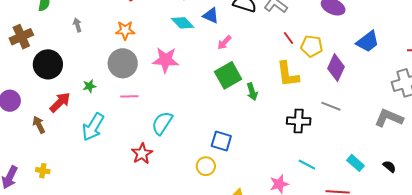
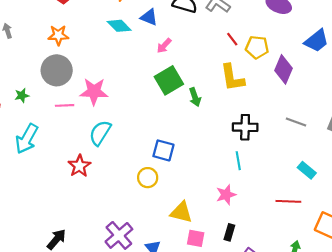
pink star: (166, 60) -> (94, 92), moved
gray line: (331, 106) -> (296, 122), moved
cyan line: (307, 165) -> (238, 161), moved, turned 54

